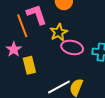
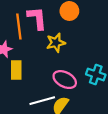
pink ellipse: (72, 47) -> (65, 80), moved

